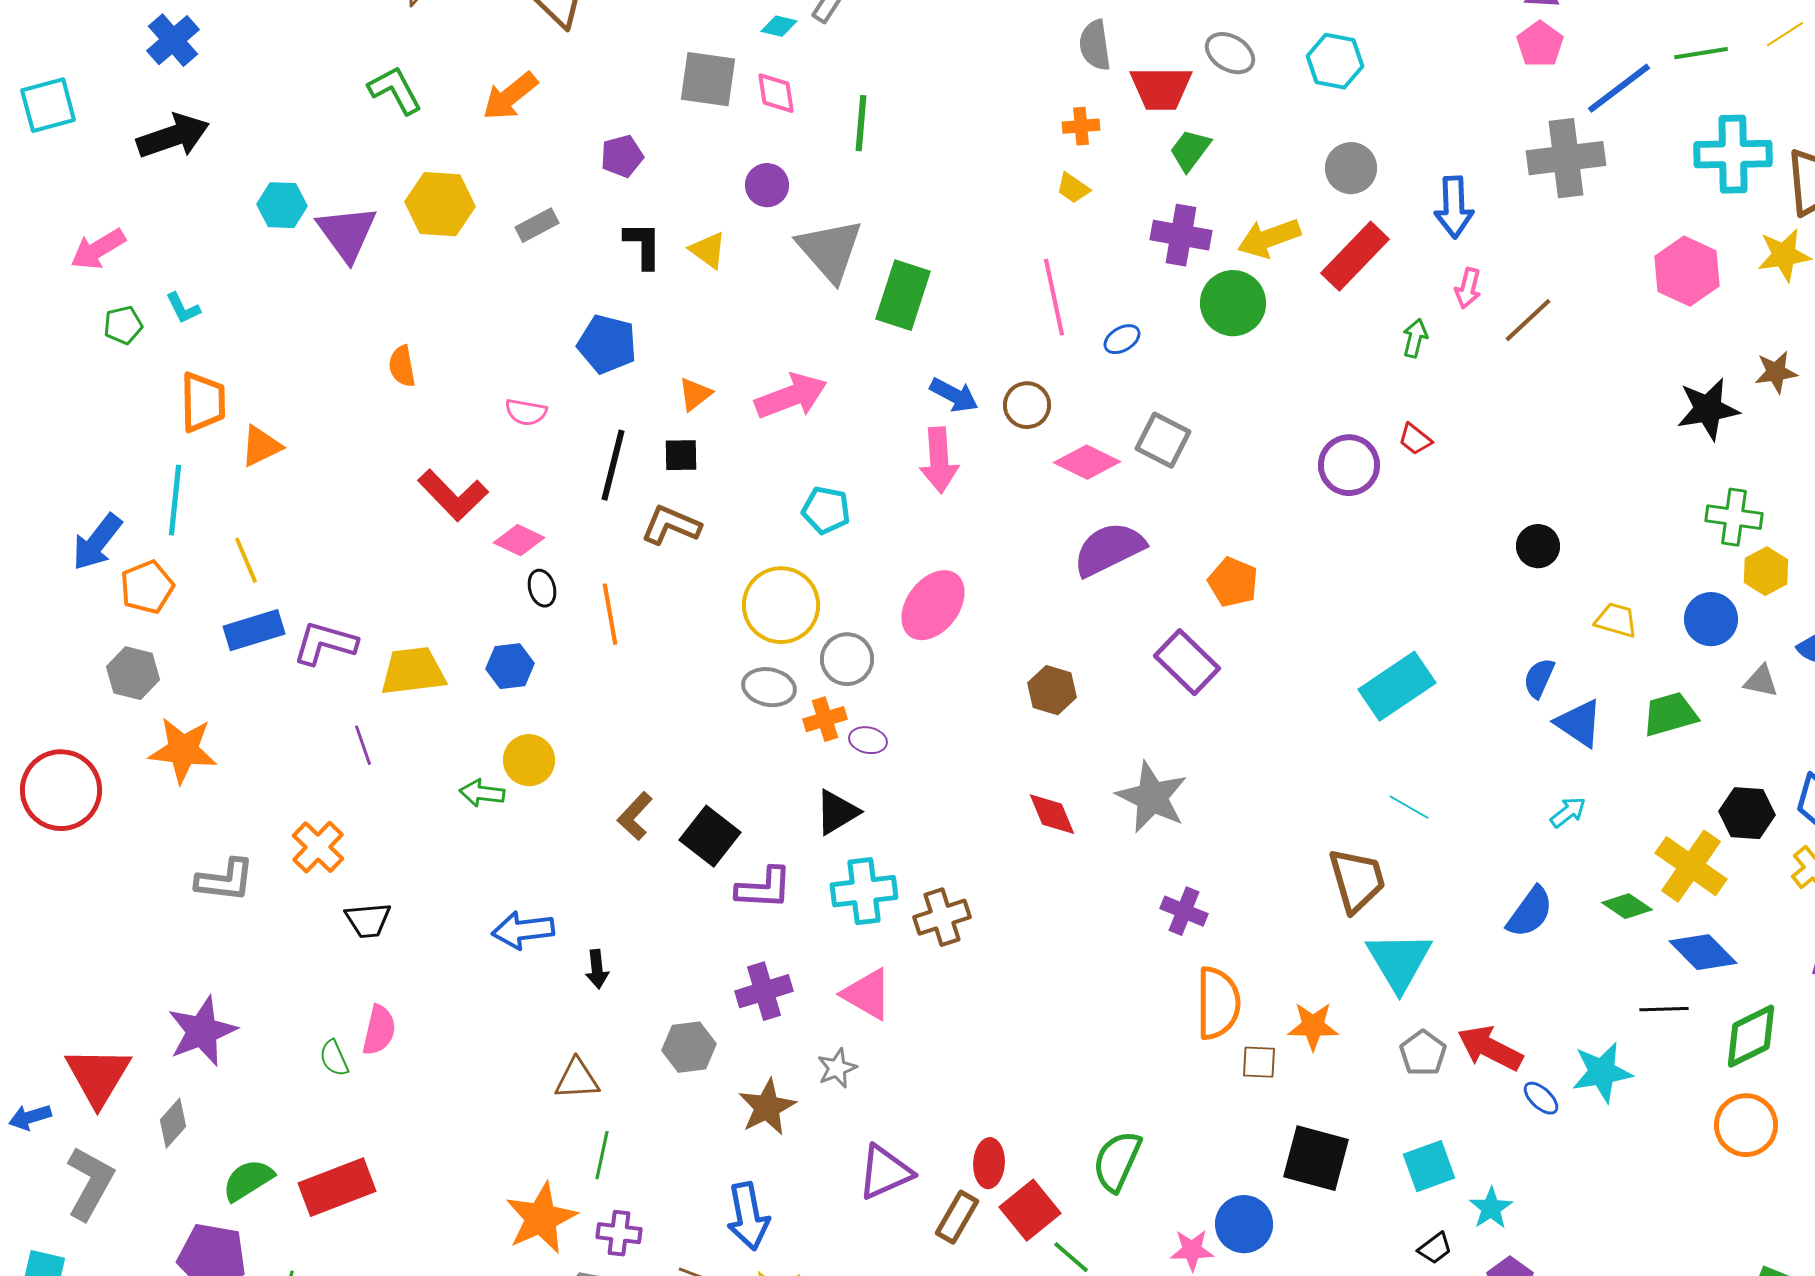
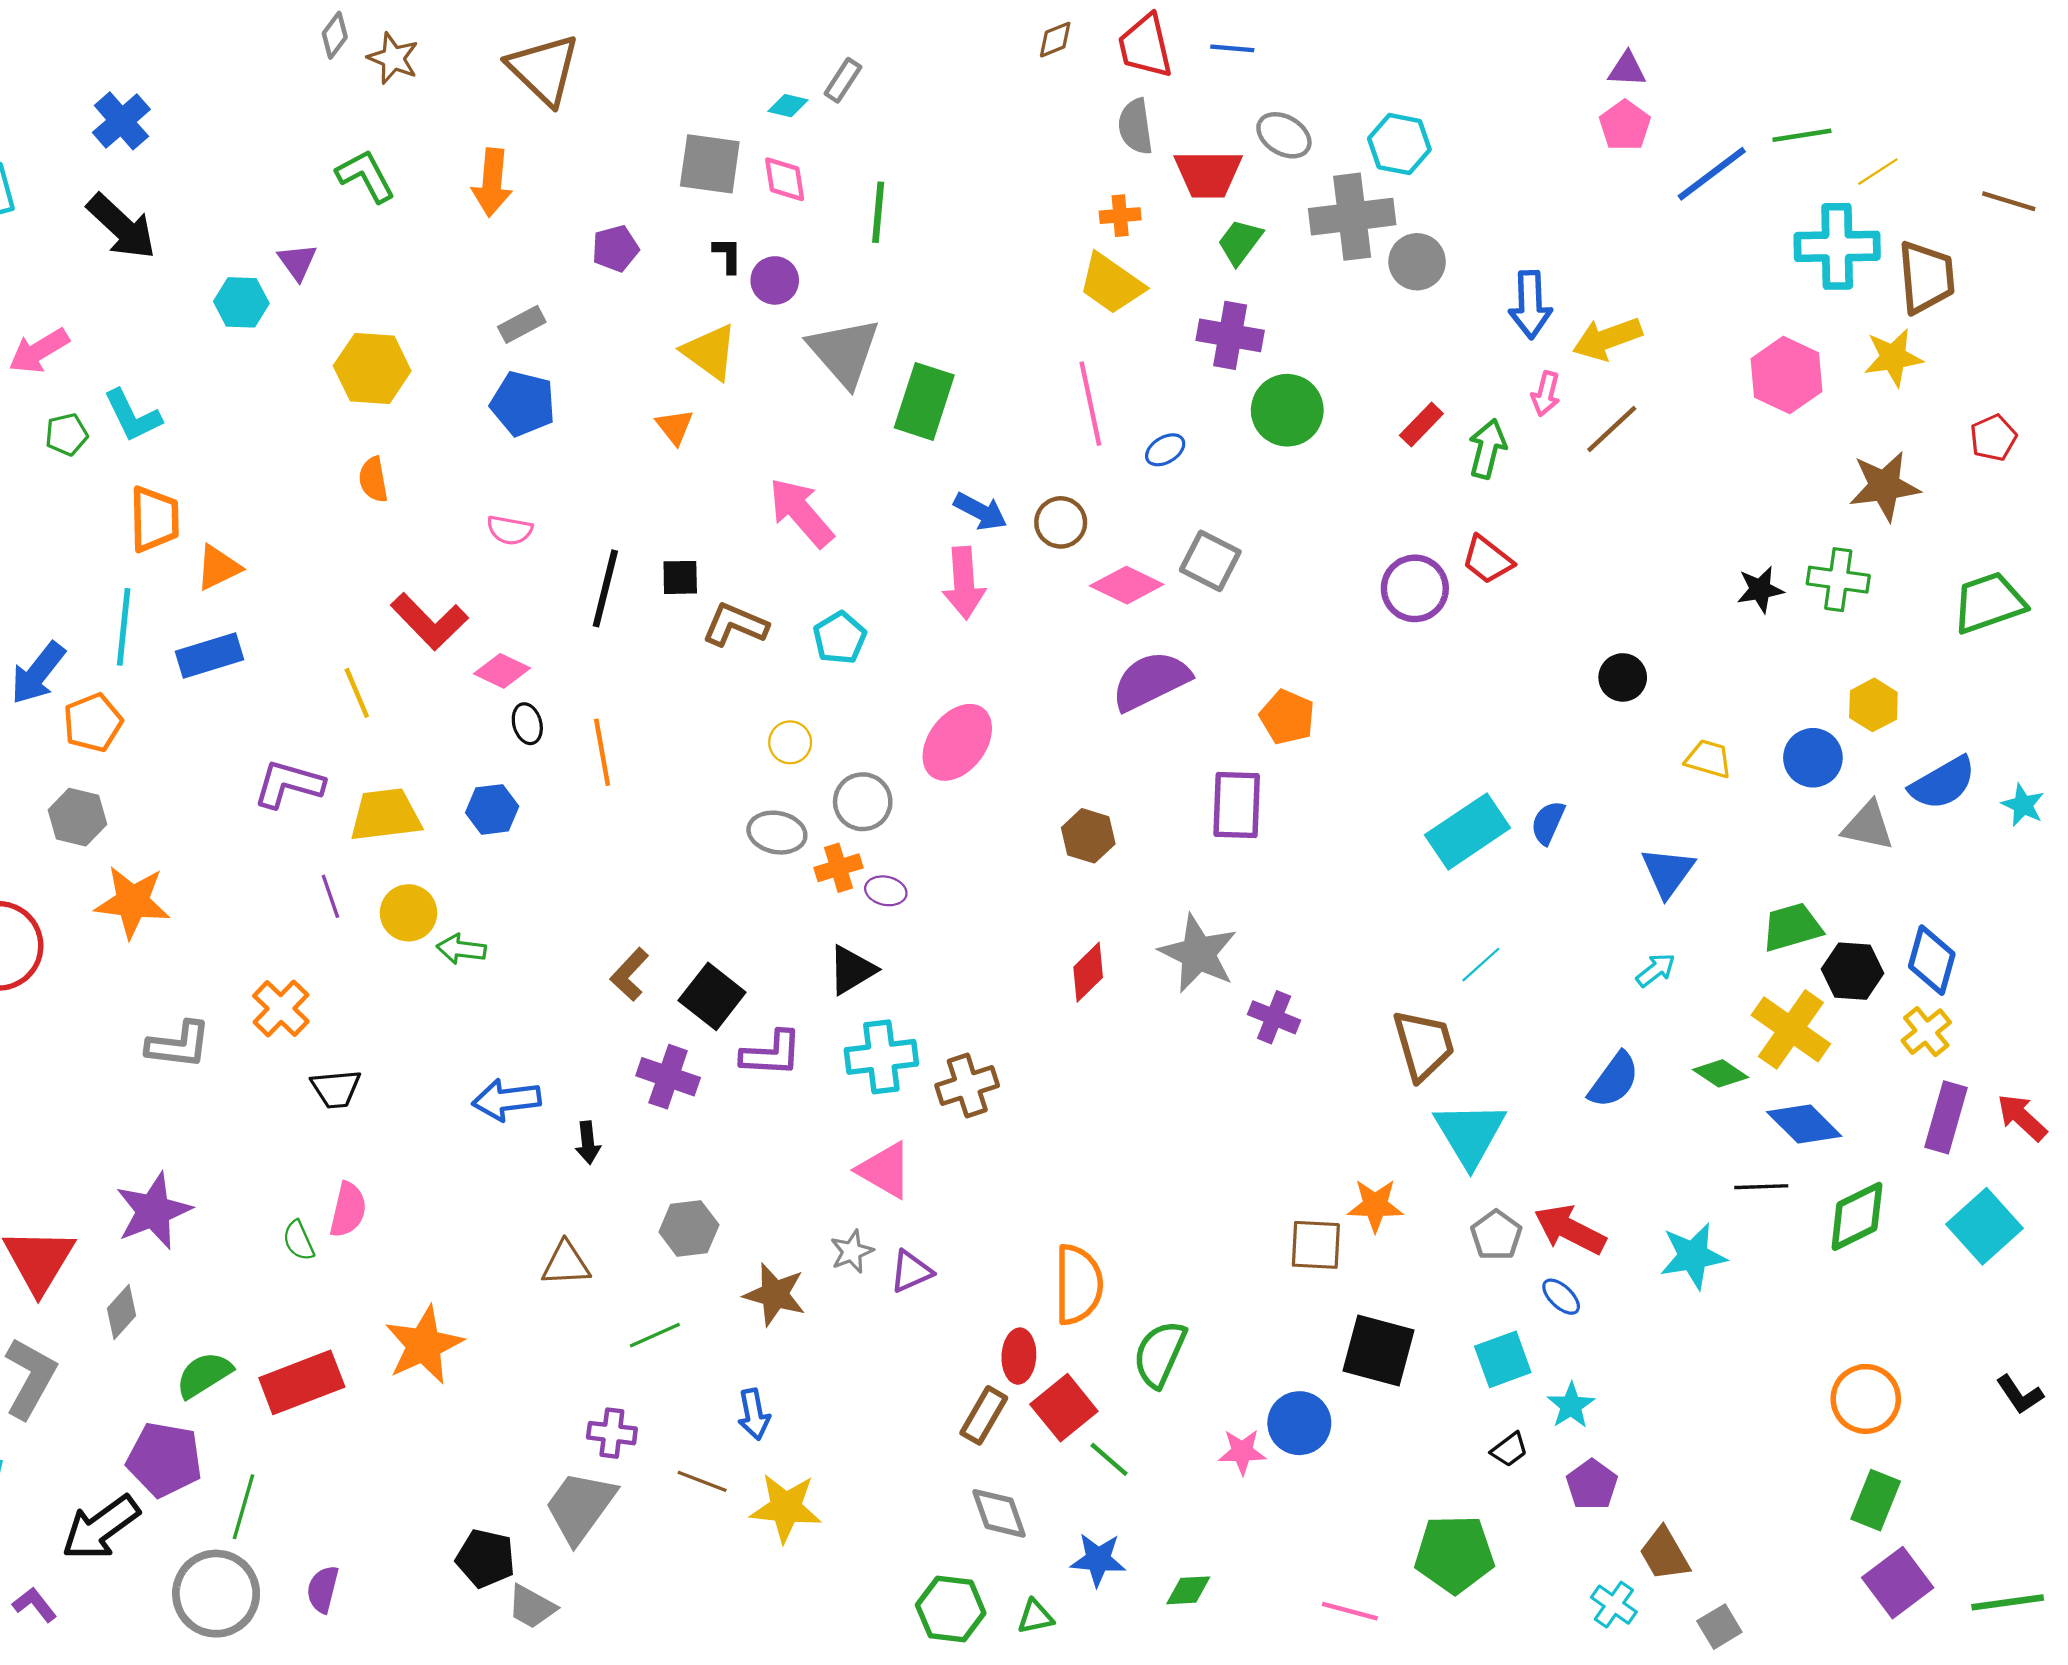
yellow line: (1785, 34) -> (1878, 172), moved
orange arrow: (510, 96) -> (492, 183), turned -46
black arrow: (173, 136) -> (121, 227), turned 62
gray cross: (1566, 158) -> (1352, 217), moved
yellow trapezoid: (1073, 188) -> (1111, 284), size x1.8
yellow hexagon: (440, 204) -> (372, 368), moved
purple triangle: (347, 233) -> (297, 262), moved, size x0.6
yellow arrow: (1269, 238) -> (1607, 339), moved
black L-shape: (643, 245) -> (727, 255), moved, size x0.7
yellow triangle: (708, 250) -> (710, 352), size x1.4
red rectangle: (1355, 256) -> (1421, 425), moved, size x0.6
cyan L-shape: (183, 308) -> (132, 416), size x1.5
green arrow: (1415, 338) -> (1487, 449), size x1.4
blue pentagon: (607, 344) -> (523, 404), moved
brown star: (1776, 372) -> (1884, 486), size x1.5
orange triangle: (695, 394) -> (675, 427), moved, turned -30
pink arrow: (791, 396) -> (801, 513), turned -110
black star: (1708, 409) -> (1760, 589), moved, size x0.7
red trapezoid: (1415, 439) -> (1487, 560), size x1.4
cyan pentagon: (826, 510) -> (840, 638), turned 30
green cross: (1734, 517) -> (1838, 580), moved
brown L-shape: (671, 525) -> (735, 625), moved
yellow line: (246, 560) -> (357, 693), moved
yellow circle: (781, 605) -> (790, 742), size x0.5
blue rectangle: (254, 630) -> (209, 655), moved
purple rectangle: (1187, 662) -> (1237, 805), turned 48
blue semicircle: (1539, 678) -> (1548, 823), moved
gray triangle: (1761, 681) -> (1868, 826), size x1.4
green trapezoid: (1670, 714) -> (1792, 927), moved
blue triangle: (1579, 723) -> (1668, 872), turned 32
yellow circle: (529, 760) -> (408, 913), moved
cyan line: (1409, 807) -> (1481, 965), turned -72
red diamond: (1052, 814) -> (1088, 972), turned 68
purple cross: (1184, 911) -> (1274, 1017), moved
purple cross: (764, 991) -> (668, 1077), moved, turned 36
orange semicircle: (1218, 1003) -> (1078, 1285), moved
brown square: (1259, 1062) -> (1316, 1245), size x1.4
blue ellipse: (1541, 1098) -> (1561, 1297), moved
brown star: (767, 1107) -> (775, 1294), turned -30
orange circle: (1746, 1125) -> (1866, 1399), moved
green line: (602, 1155) -> (655, 1335), moved, turned 54
purple triangle: (885, 1172) -> (911, 1271), moved, size x0.7
blue arrow: (748, 1216) -> (754, 1414), size x0.7
orange star: (541, 1218) -> (424, 1345), moved

